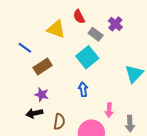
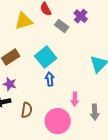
yellow triangle: (56, 29) -> (24, 21), turned -36
cyan square: (87, 57) -> (46, 57), moved

